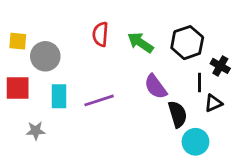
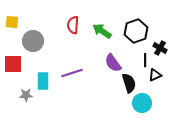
yellow square: (18, 41) -> (12, 22), moved
cyan rectangle: (59, 96) -> (43, 81), moved

